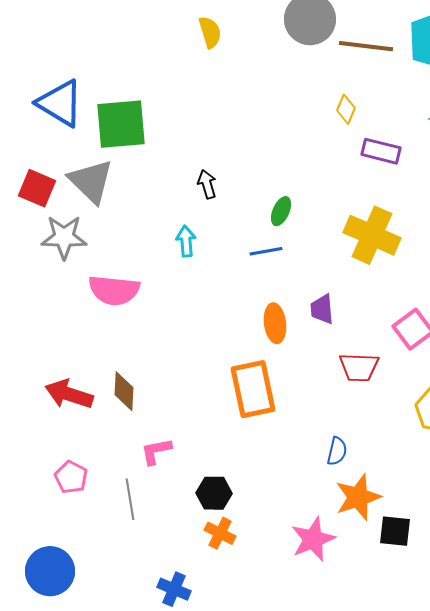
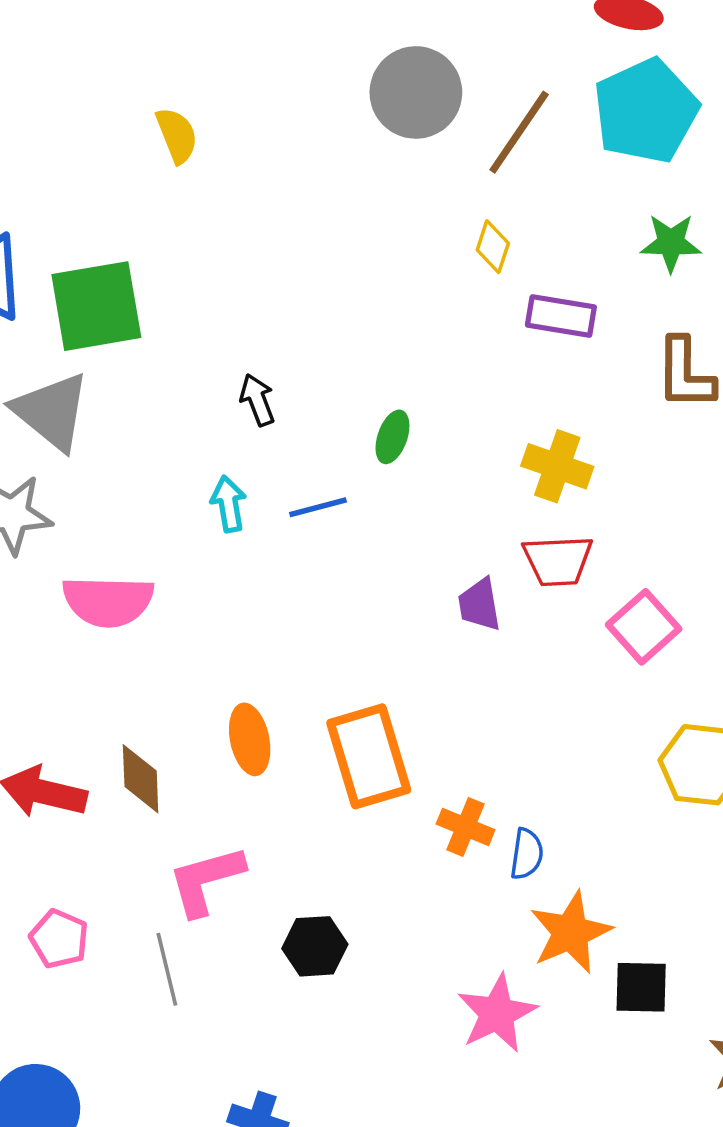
yellow semicircle: (210, 32) -> (177, 135), moved
brown line: (366, 46) -> (519, 132), turned -58
yellow cross: (372, 235) -> (557, 466), size x0.7
blue line: (266, 251) -> (318, 507), moved
orange ellipse: (275, 323) -> (250, 739), moved
red trapezoid: (359, 367) -> (558, 561), moved
pink L-shape: (156, 451) -> (206, 880), size x1.4
orange cross: (220, 533) -> (466, 827), moved

